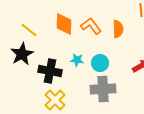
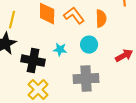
yellow line: (29, 30) -> (12, 20), turned 66
cyan circle: (100, 63) -> (89, 45), moved

